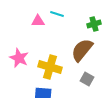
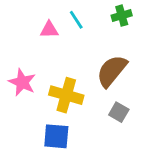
cyan line: (57, 14) -> (76, 20), turned 40
green cross: (94, 24) -> (122, 16), moved

